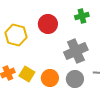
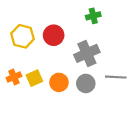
red circle: (48, 24) -> (54, 35), moved
yellow square: (27, 74) -> (34, 78), turned 35

